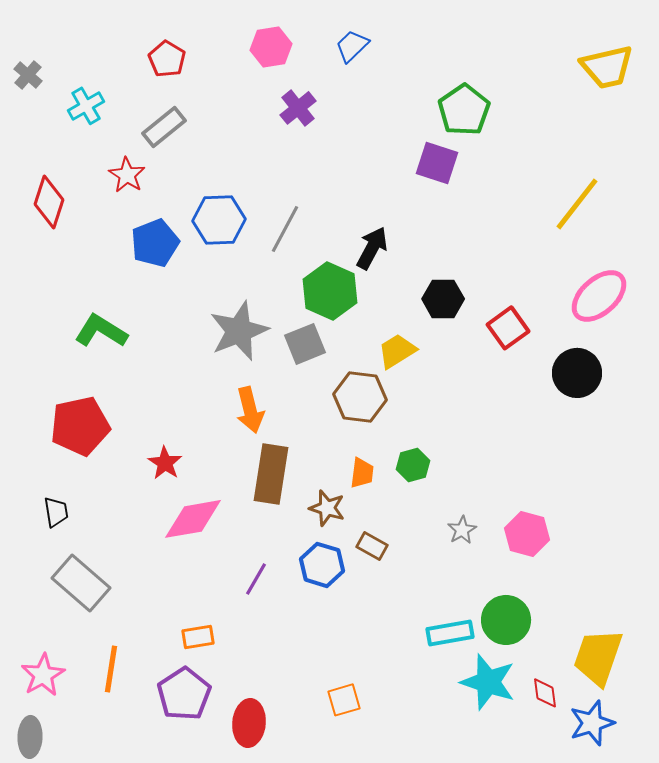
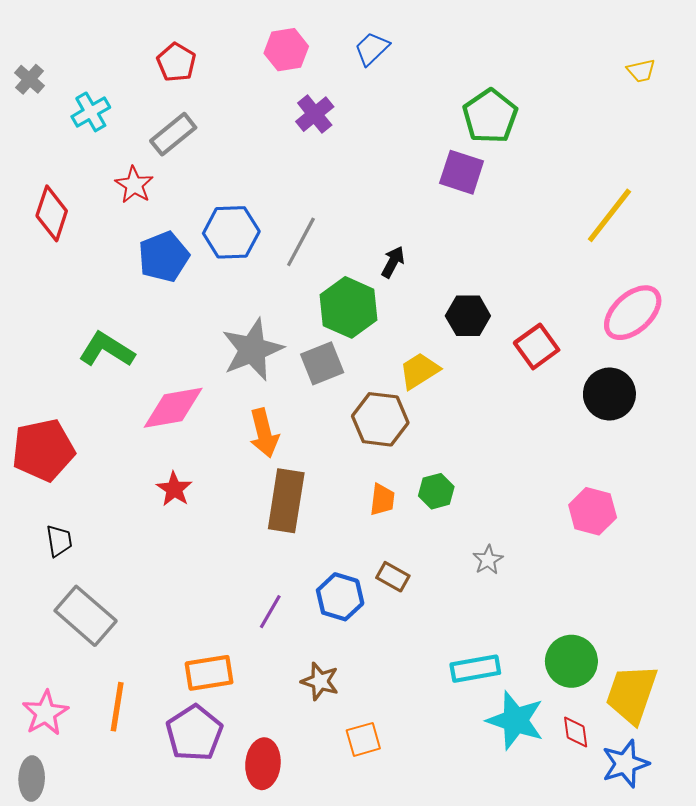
yellow trapezoid: (607, 67) -> (641, 71), size x0.5
black arrow: (372, 248) -> (393, 262), size x0.7
red pentagon: (80, 426) -> (43, 450), moved
brown star: (327, 508) -> (320, 681), moved
pink diamond: (193, 519) -> (173, 408), moved
pink hexagon: (527, 534) -> (593, 511), moved
green circle: (506, 620) -> (571, 661), moved
orange rectangle: (198, 637) -> (209, 673), size x1.4

